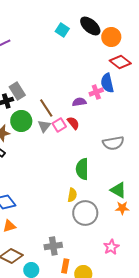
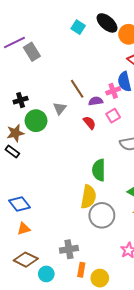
gray rectangle: (17, 91) -> (32, 52), moved
brown line: (46, 108) -> (77, 89), moved
pink square: (59, 125) -> (113, 116), moved
gray triangle: (44, 126) -> (60, 108), moved
yellow semicircle: (72, 195) -> (88, 197), size x1.6

